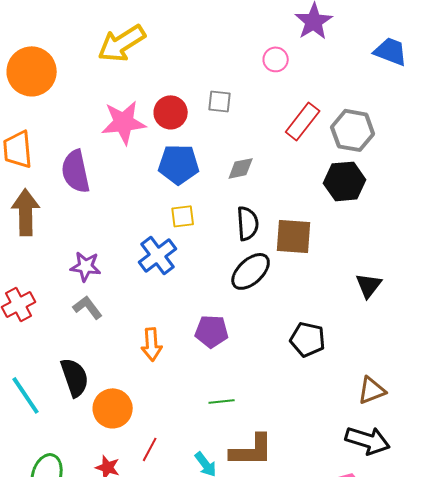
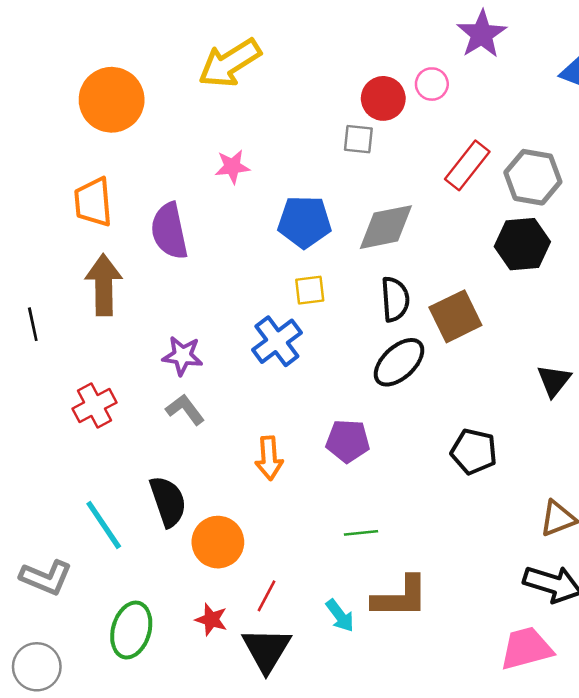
red circle: (171, 112) -> (383, 98), moved
pink star: (124, 122) -> (232, 167), size x0.6
gray diamond: (241, 168) -> (386, 227), size x1.6
brown square: (294, 236) -> (455, 316), turned -30

